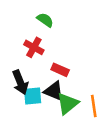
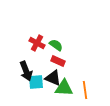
green semicircle: (45, 20) -> (56, 45), moved
green triangle: (68, 103) -> (64, 88), turned 42

